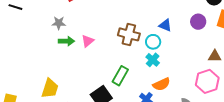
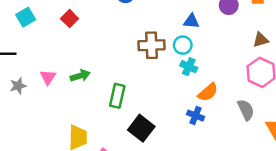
gray star: (59, 23) -> (18, 86), moved
pink triangle: (88, 41) -> (48, 77), moved
green rectangle: (120, 76) -> (117, 96), moved

